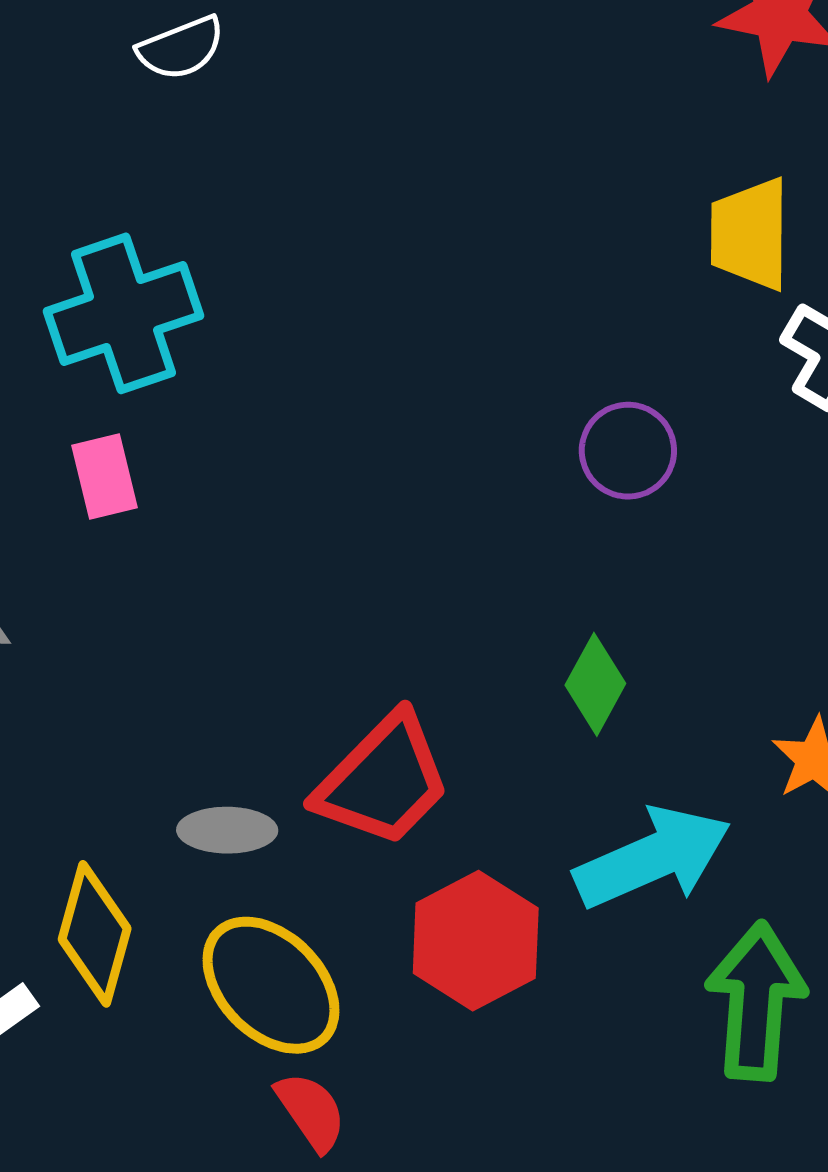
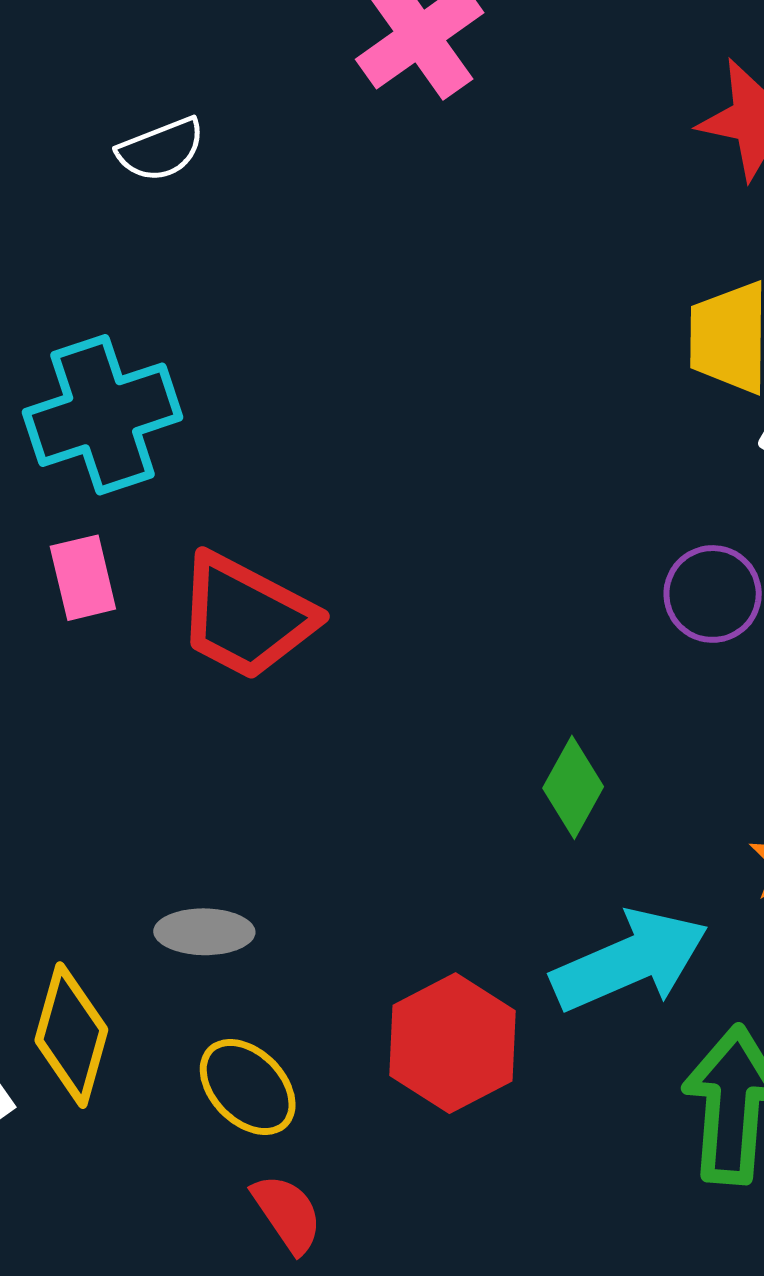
purple circle: (628, 451) -> (713, 594), moved
red trapezoid: (383, 780) -> (246, 616), moved, turned 73
yellow ellipse: (271, 985) -> (248, 1087), size x0.7

